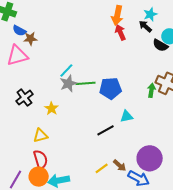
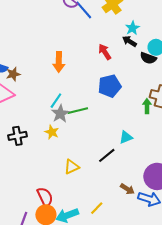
orange arrow: (117, 15) -> (59, 62), moved
blue pentagon: (110, 88) -> (110, 86), moved
black cross: (24, 98) -> (17, 136), turned 36
yellow star: (51, 109) -> (52, 132), moved
yellow triangle: (41, 136) -> (72, 167), moved
yellow line: (102, 168) -> (97, 208), moved

